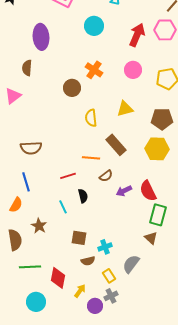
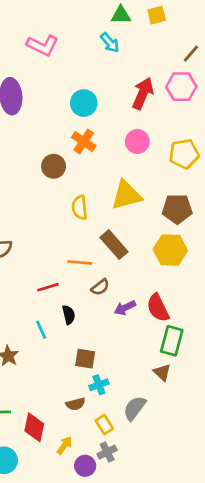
cyan circle: (94, 26) -> (84, 103), moved
yellow triangle: (125, 109) -> (126, 195), size x1.4
brown square: (79, 238) -> (85, 359), moved

